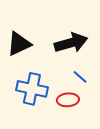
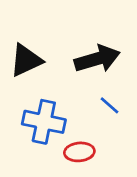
red ellipse: (68, 100) -> (79, 152), moved

